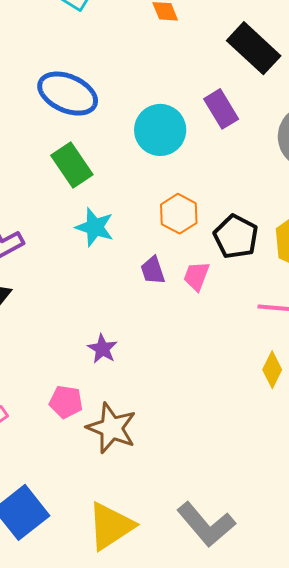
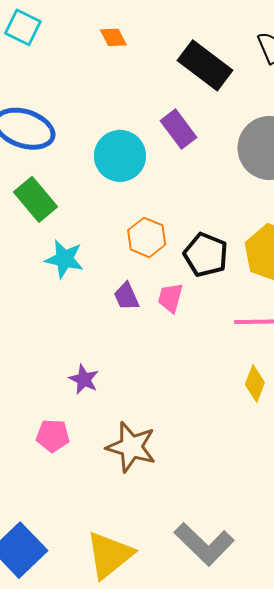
brown star: (112, 428) -> (131, 447), moved

